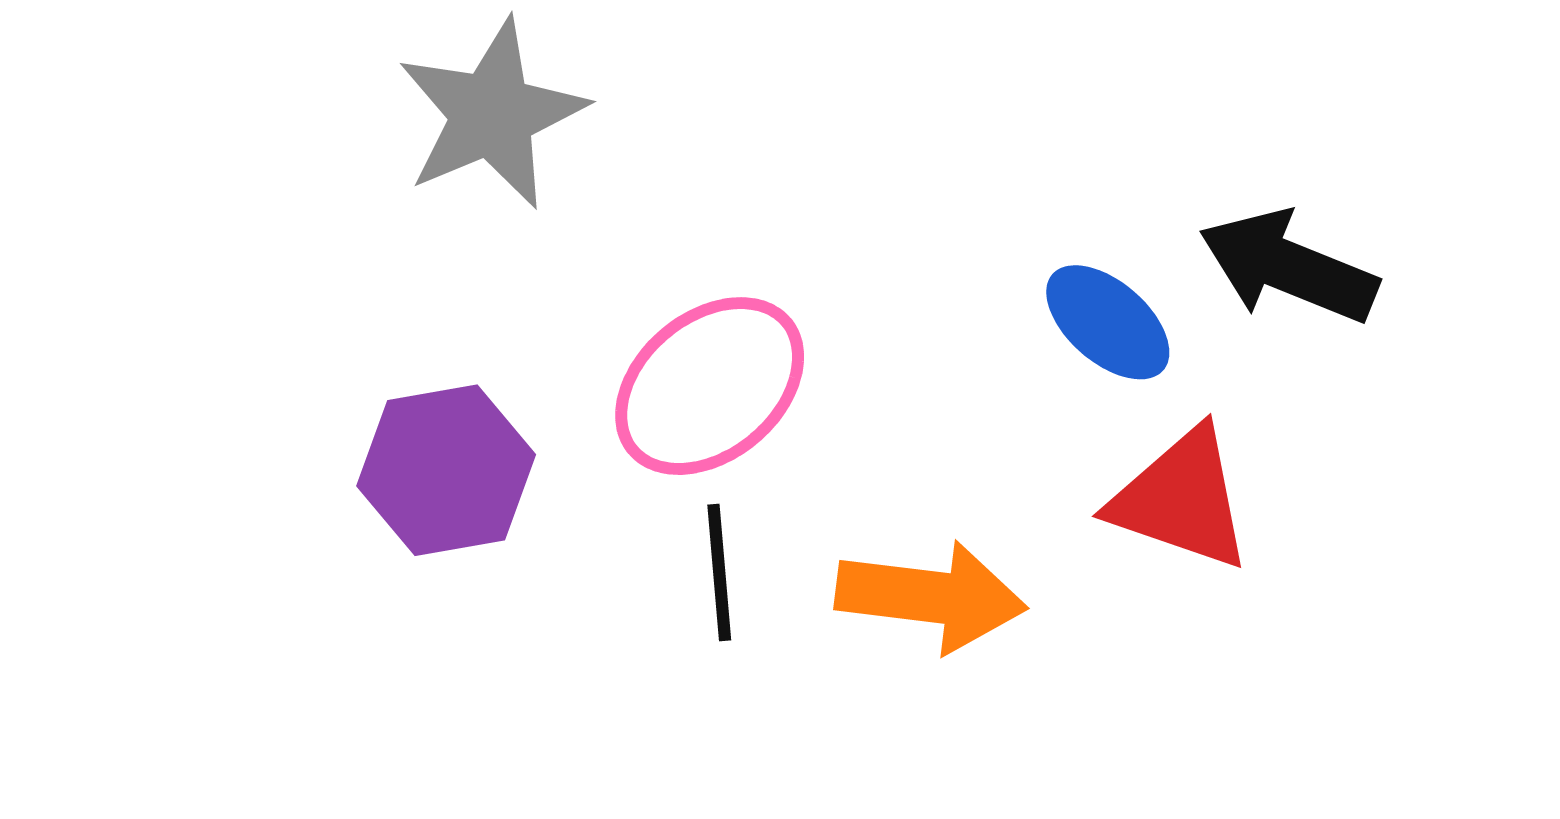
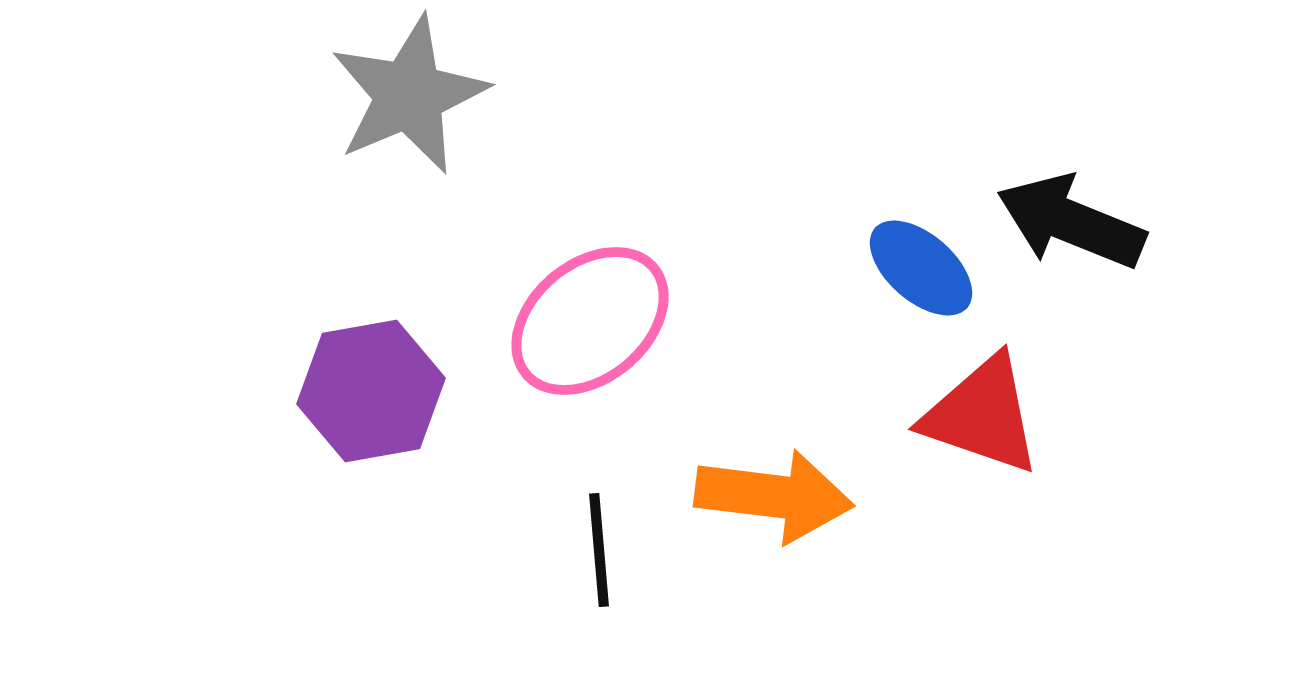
black line: (719, 573) -> (599, 550), moved

